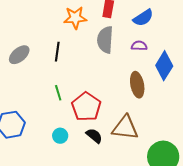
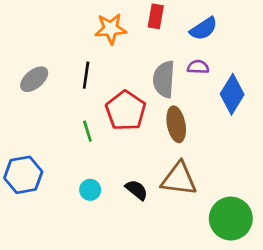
gray semicircle: (105, 40) -> (164, 79), moved
brown ellipse: (137, 85) -> (176, 124), moved
red pentagon: (86, 107) -> (126, 111), moved

